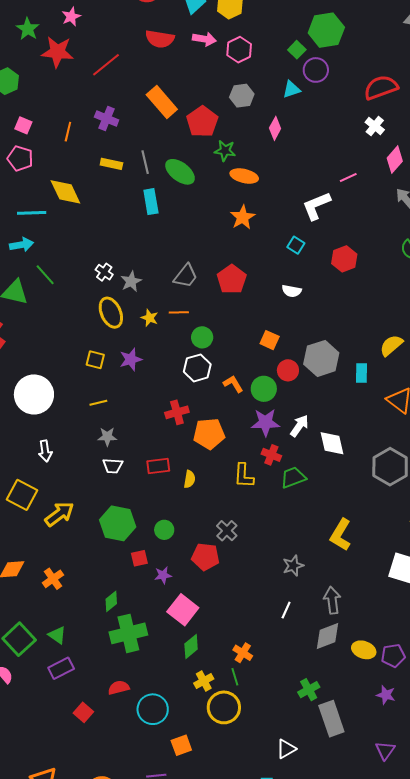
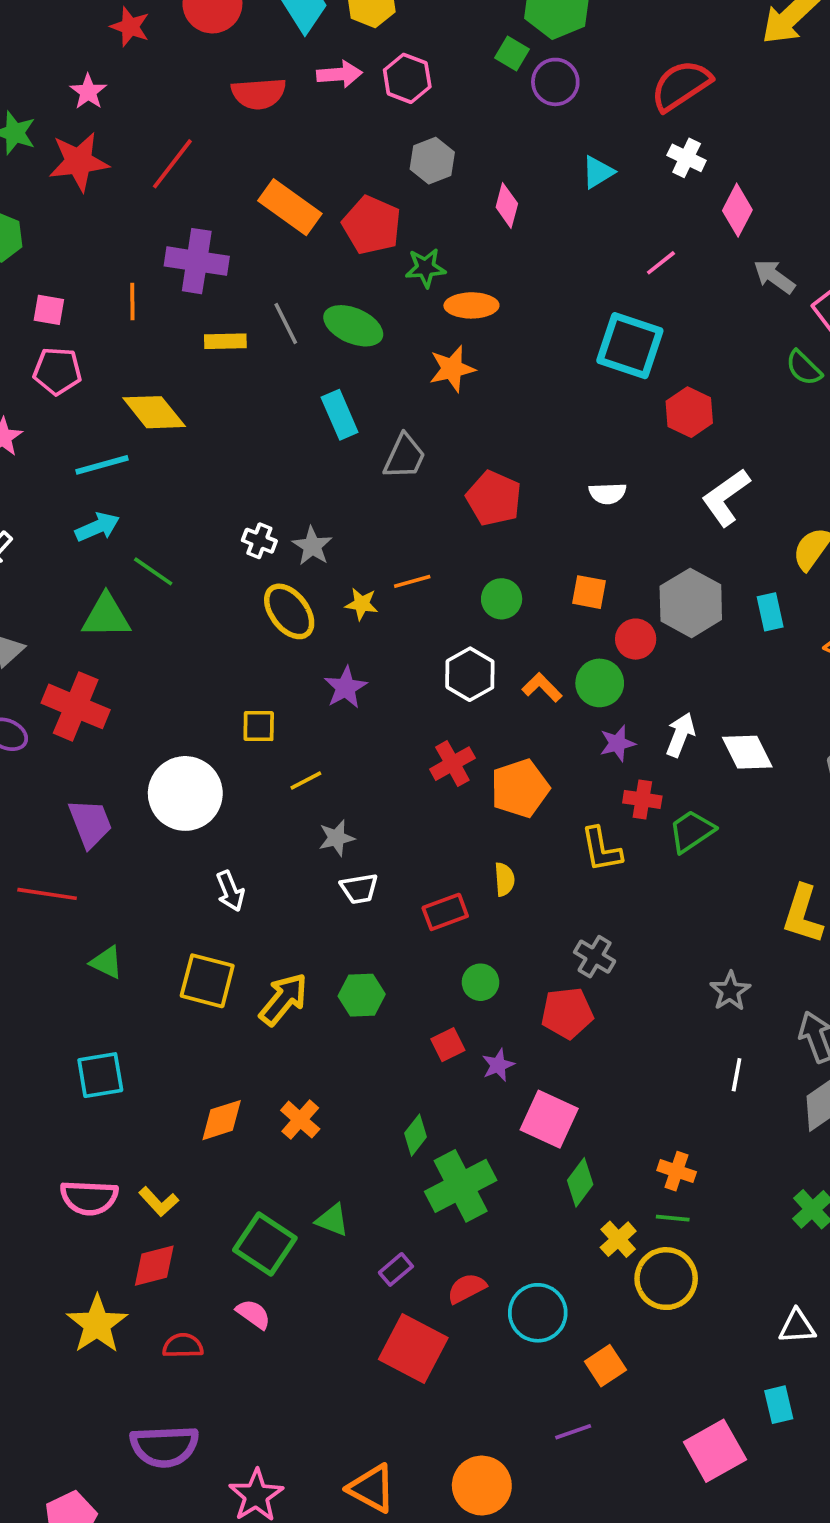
cyan triangle: (291, 89) -> (598, 172), moved
purple cross: (107, 118) -> (197, 261), size x1.4
cyan rectangle: (151, 202) -> (340, 415), moved
white L-shape: (316, 206) -> (726, 497), moved
orange star: (243, 217) -> (452, 369), moved, turned 30
cyan square: (296, 245) -> (630, 346), moved, size x2.0
gray trapezoid: (186, 276) -> (405, 457), moved
green circle: (202, 337) -> (502, 599), moved
yellow square: (95, 360) -> (259, 726), moved
purple star: (265, 422) -> (617, 743), size x0.7
red rectangle: (158, 466) -> (445, 912), moved
green hexagon: (118, 523) -> (362, 995), moved, size x0.7
purple rectangle: (61, 668) -> (396, 1269), moved, size x0.7
green line: (235, 677) -> (673, 1218), turned -54
red square: (83, 712) -> (413, 1349), size x1.8
white triangle: (286, 749) -> (797, 1327), turned 40

